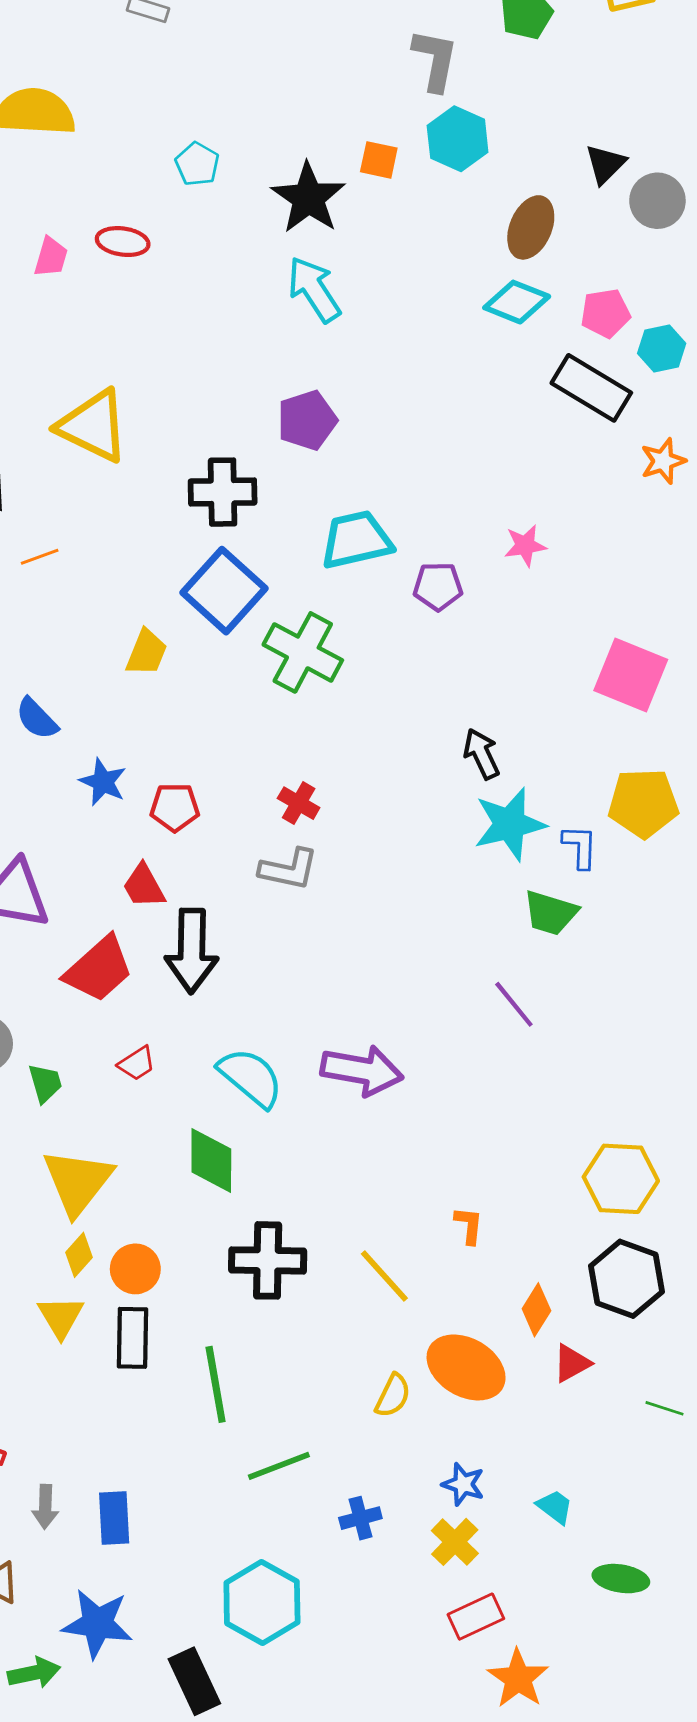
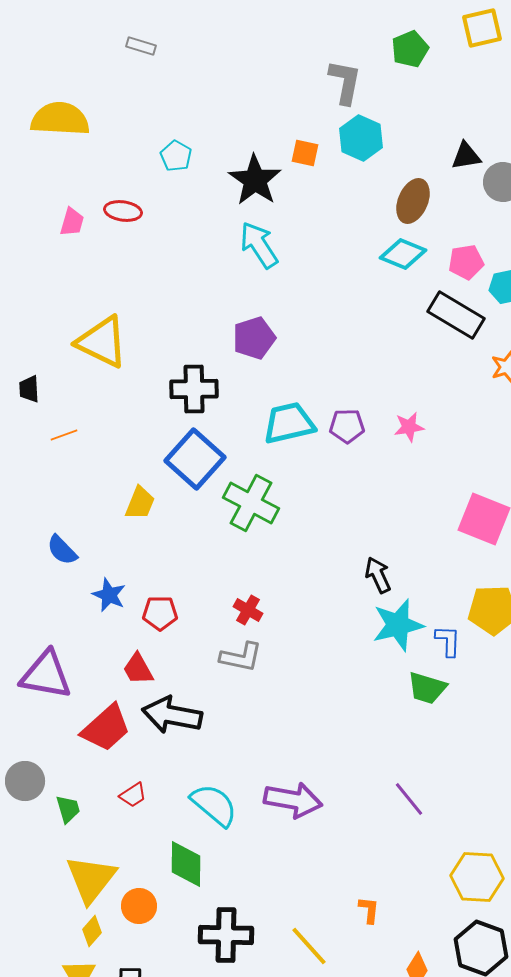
black triangle: (605, 164) -> (466, 156), turned 36
purple pentagon: (438, 586) -> (347, 426), moved
black arrow: (192, 951) -> (172, 715), turned 100
purple line: (514, 1004) -> (409, 799), moved
orange circle: (135, 1269) -> (139, 906), moved

